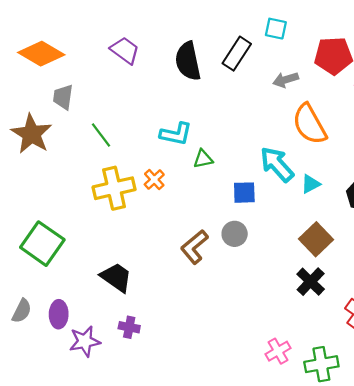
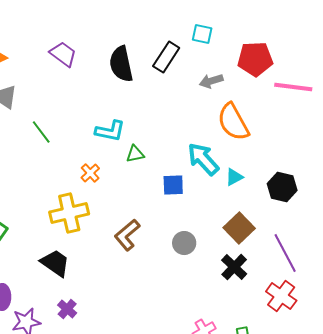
yellow cross: (114, 188) -> (69, 213), moved
gray circle: (235, 234) -> (184, 243), moved
purple cross: (129, 327) -> (67, 309), turned 30

